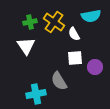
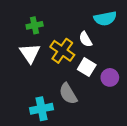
yellow cross: (54, 22) -> (62, 51), moved
white square: (75, 58) -> (87, 67), turned 35

